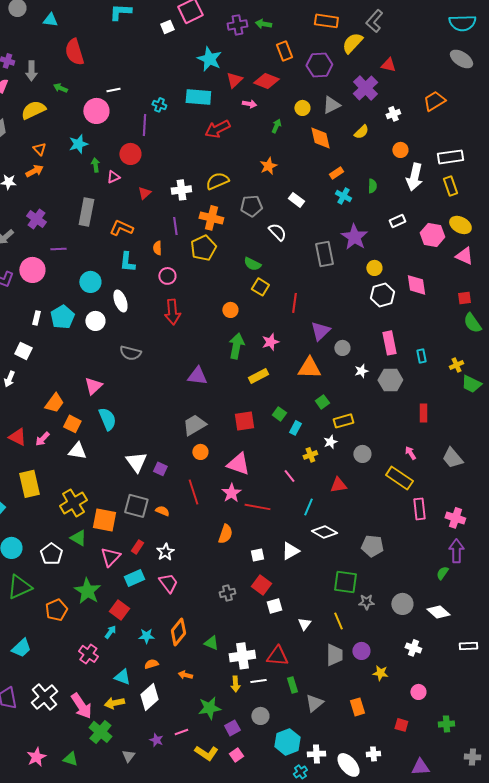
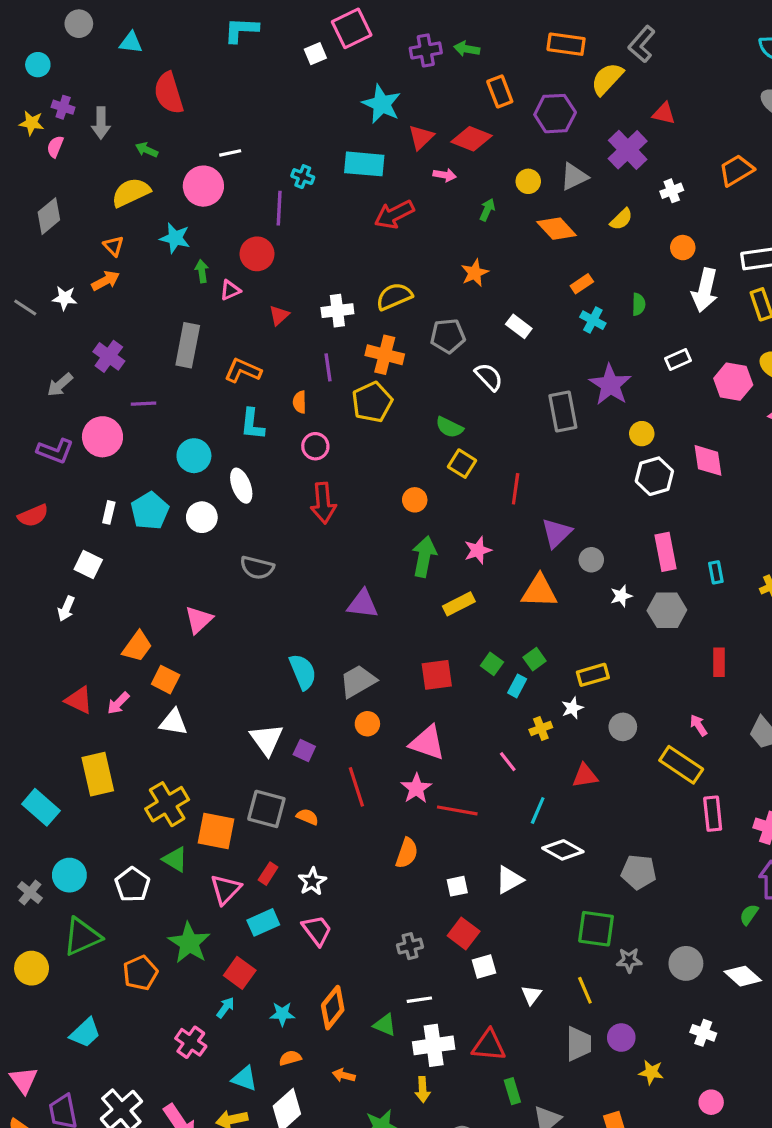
yellow semicircle: (33, 110) -> (131, 192), moved
orange diamond: (320, 138) -> (557, 229), turned -30
cyan star: (78, 144) -> (175, 238), turned 30
green square: (322, 402) -> (535, 659), moved
cyan semicircle: (107, 419) -> (303, 672), moved
white line: (258, 681) -> (419, 1000), moved

